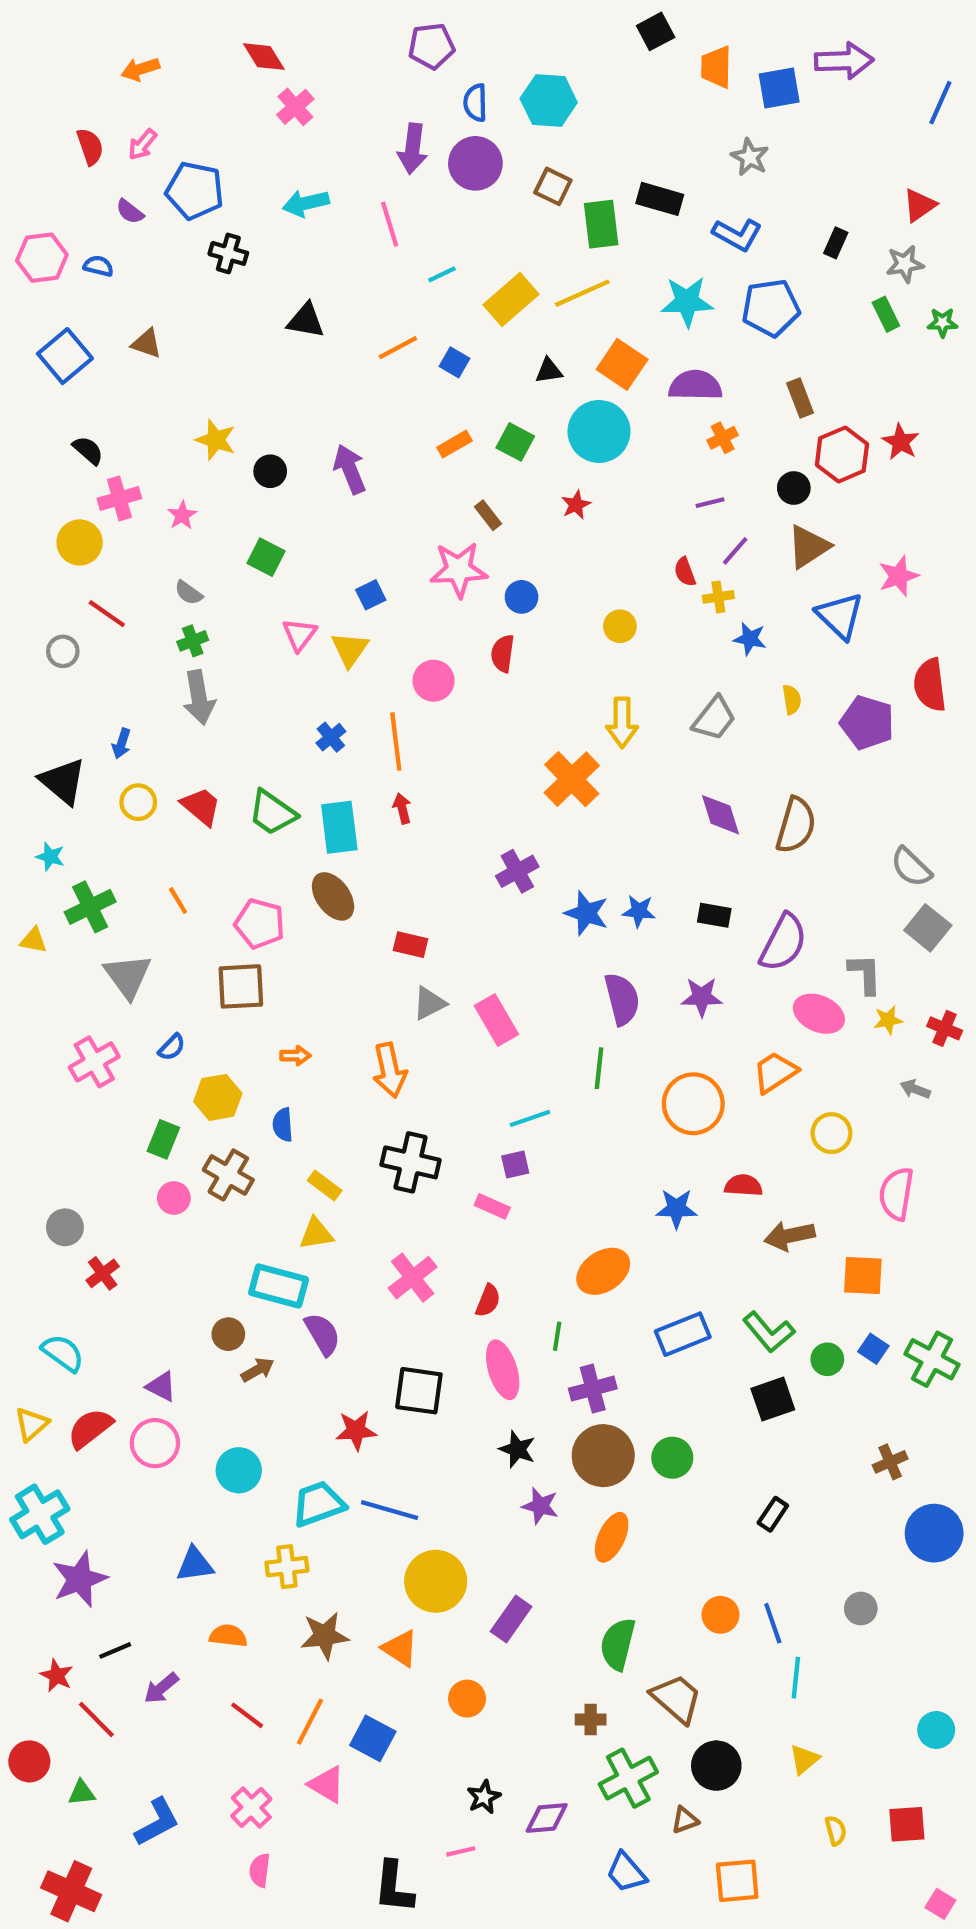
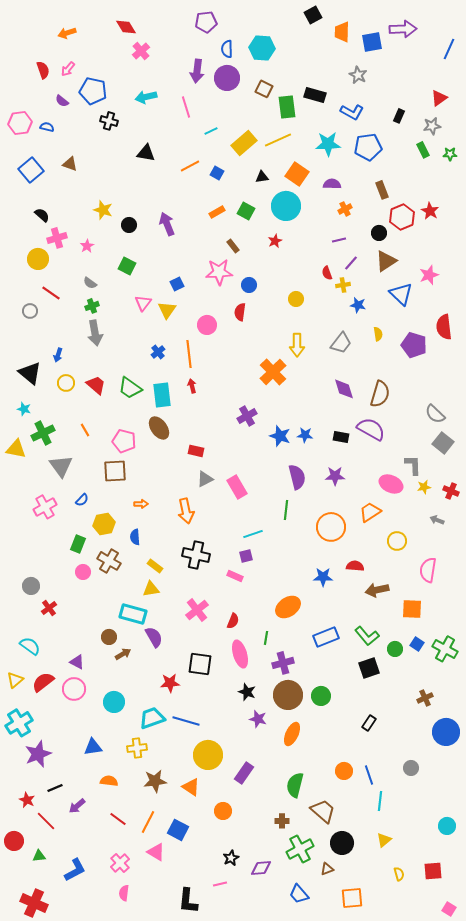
purple semicircle: (695, 385) -> (332, 184), size x0.7
yellow triangle: (34, 940) -> (16, 449), size x1.5
purple semicircle: (783, 942) -> (371, 429), moved, turned -88

